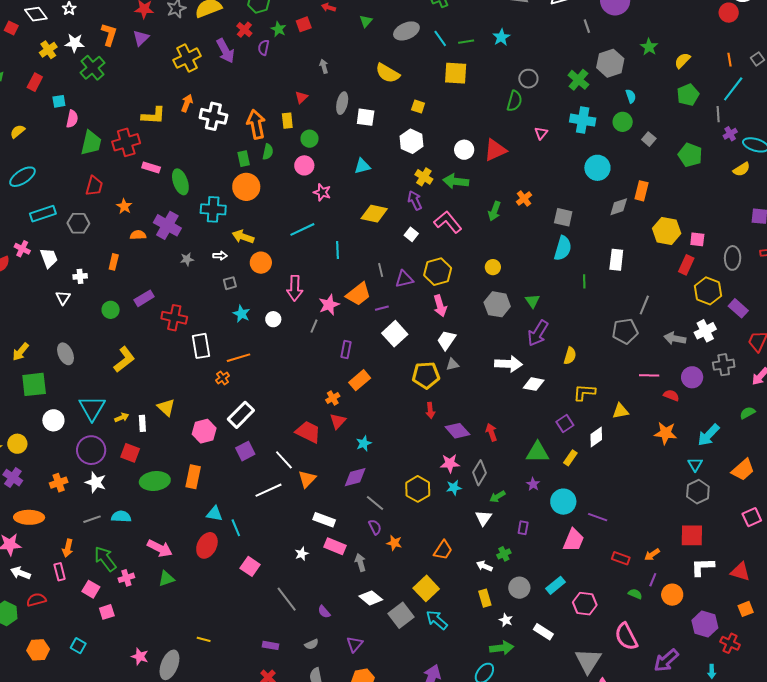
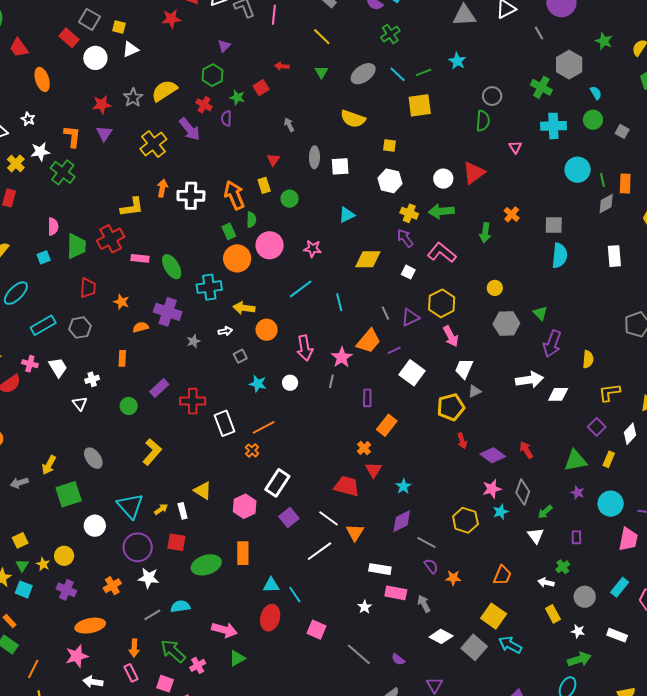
cyan square: (59, 101) -> (44, 257), moved
pink circle: (304, 165) -> (270, 245), moved, size x1.4
green line: (584, 281) -> (602, 180), moved

